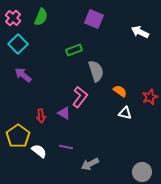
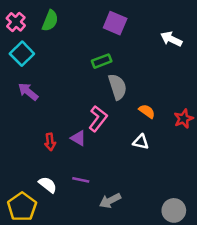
green rectangle: (74, 50) -> (102, 61), moved
white triangle: (125, 113) -> (141, 142), moved
yellow pentagon: (18, 136) -> (22, 207), moved

